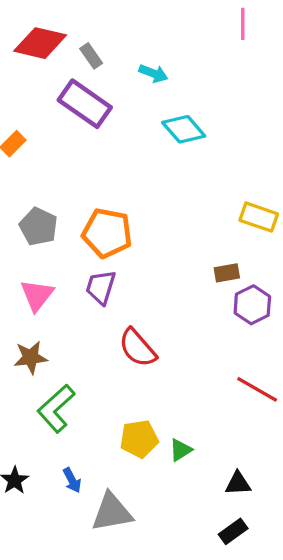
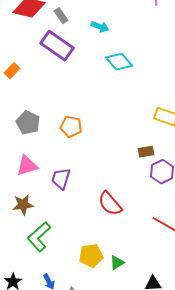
orange pentagon: (107, 233) -> (71, 127), size x0.7
purple trapezoid: (101, 287) -> (61, 179), moved
pink triangle: (37, 295) -> (27, 166), turned 35
red semicircle: (137, 348) -> (110, 204), moved

